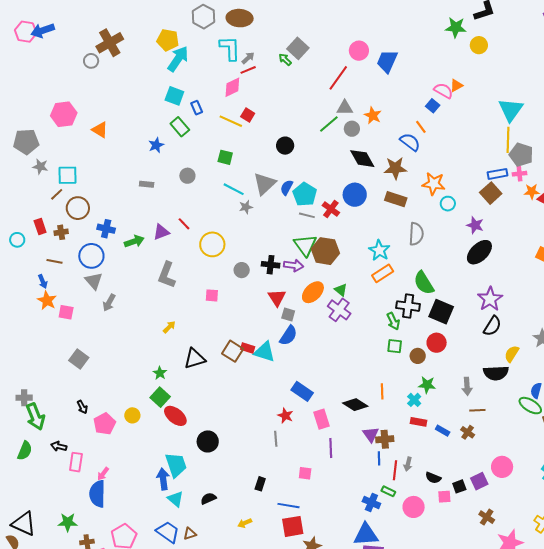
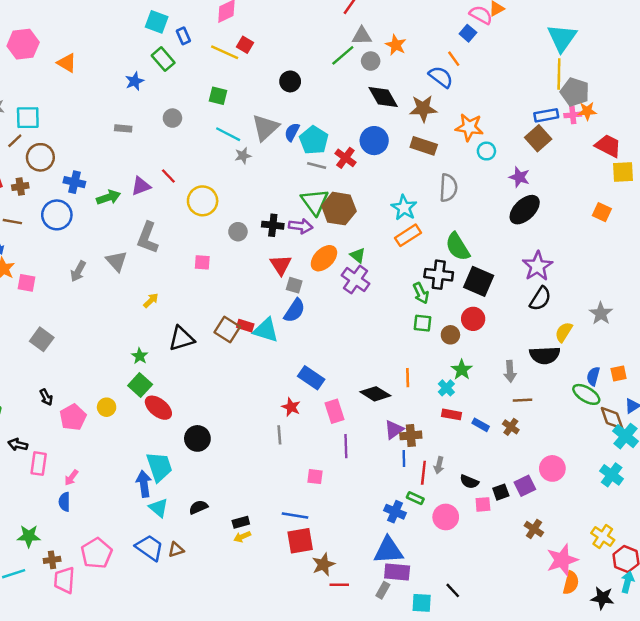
orange star: (532, 192) -> (587, 111), moved
gray triangle: (94, 281) -> (117, 261), moved
green star: (427, 385) -> (462, 370), turned 30
purple triangle: (371, 435) -> (394, 430), turned 30
black rectangle: (260, 484) -> (241, 522), moved, turned 56
blue semicircle: (97, 494) -> (64, 502), size x0.6

